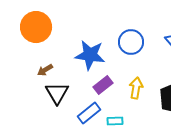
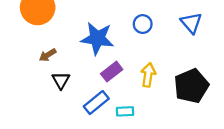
blue circle: (131, 42) -> (143, 24), size x0.7
black triangle: (57, 93) -> (61, 80), size x0.7

